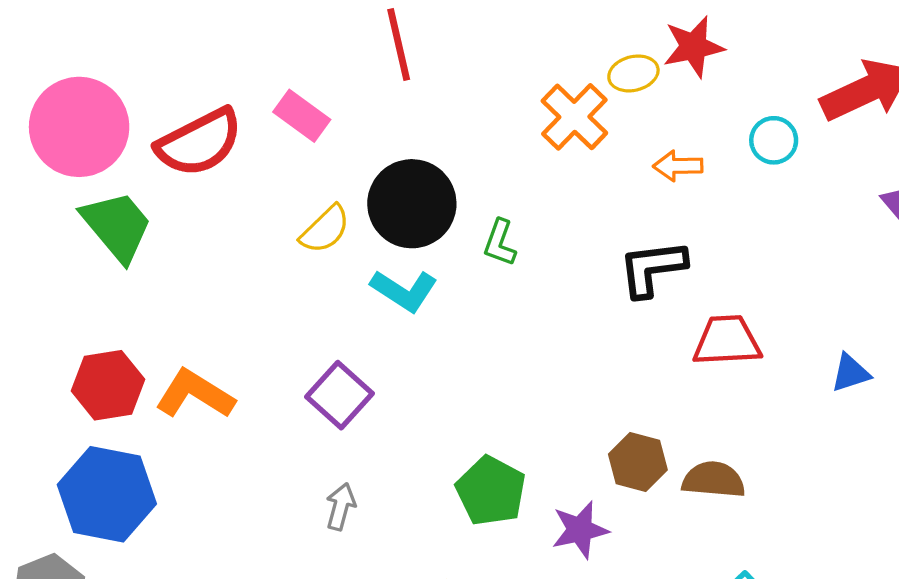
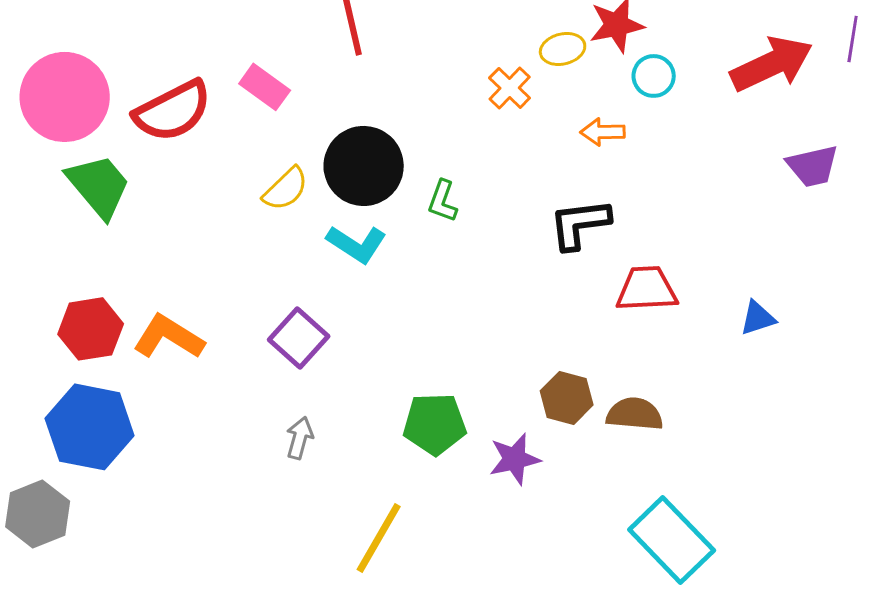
orange cross: (574, 117) -> (510, 88), size x0.7
cyan circle: (774, 140) -> (654, 76), moved
green pentagon: (491, 491) -> (435, 424), turned -30

